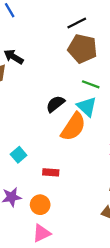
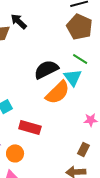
black semicircle: (55, 104) -> (46, 70), size x1.4
red rectangle: (51, 172) -> (30, 128), size x1.5

